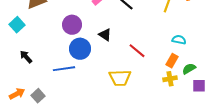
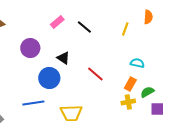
blue circle: (80, 49) -> (49, 78), moved
blue line: (64, 69) -> (33, 103), moved
yellow trapezoid: (120, 78) -> (71, 113), moved

